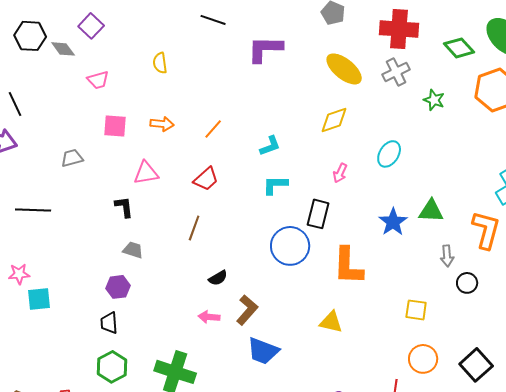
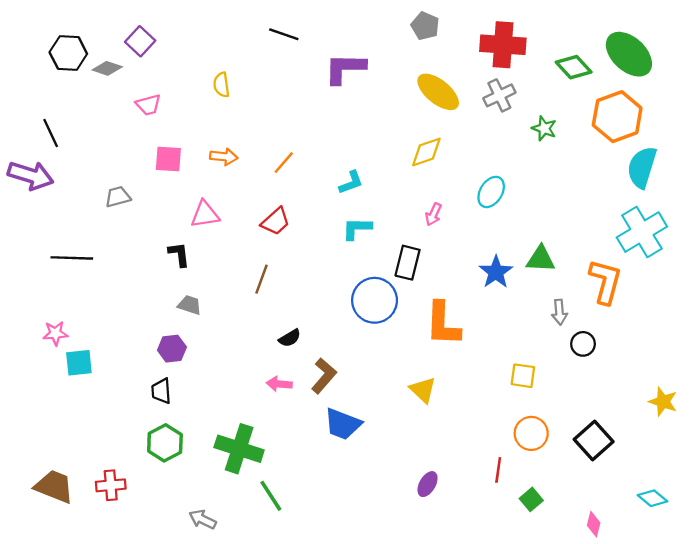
gray diamond: (63, 49) -> (107, 68), turned -35
yellow triangle: (331, 322) -> (423, 390), turned 30

